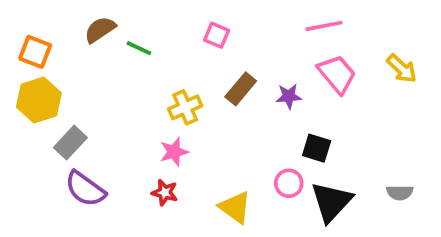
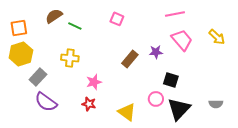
orange square: (35, 52) -> (19, 28), turned -30
brown rectangle: (241, 89) -> (130, 59), moved
yellow cross: (185, 107) -> (70, 58), moved, turned 30

